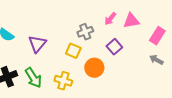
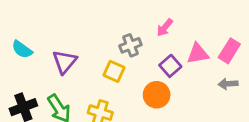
pink triangle: (131, 21) -> (198, 54), moved
gray arrow: (156, 60) -> (228, 84), turned -32
orange circle: (94, 68) -> (157, 95), moved

